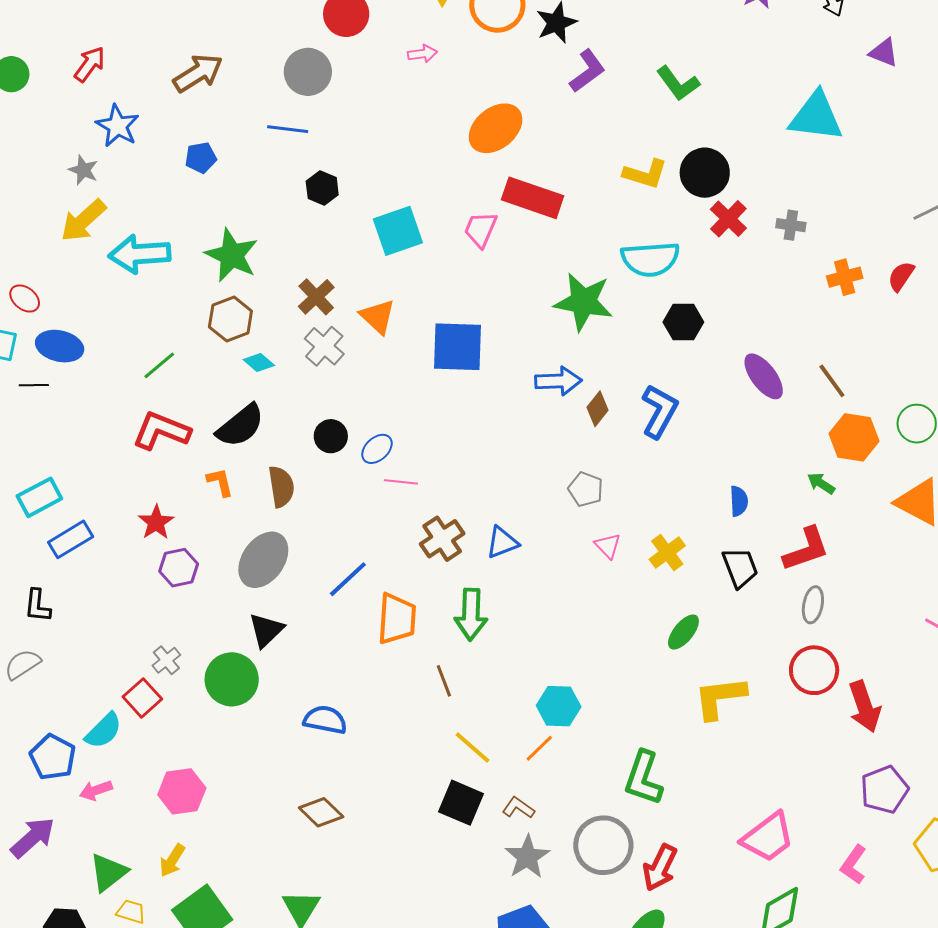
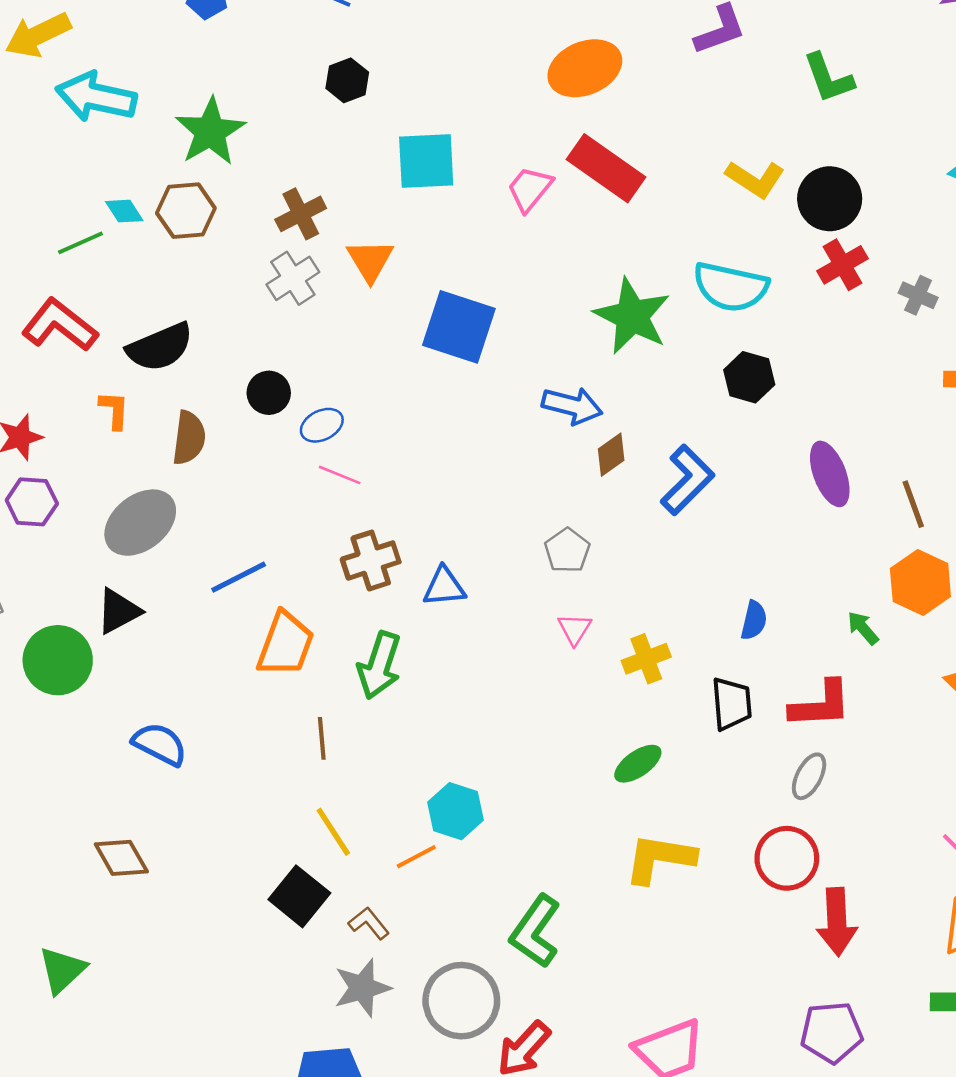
cyan diamond: (259, 363) -> (124, 211), moved

